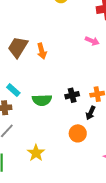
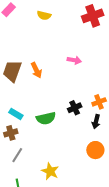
pink arrow: (92, 41) -> (74, 60), moved
orange circle: (78, 133) -> (95, 150), moved

